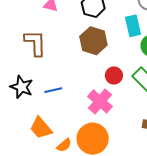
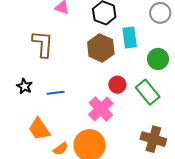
cyan rectangle: (133, 26) -> (130, 37), moved
black star: (22, 87) -> (24, 86), size x0.7

